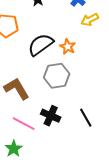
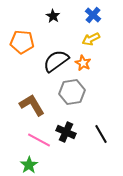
yellow arrow: (90, 20) -> (91, 39), moved

